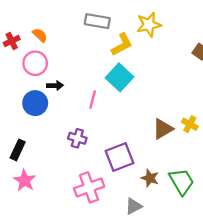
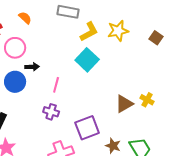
yellow star: (149, 25) -> (118, 31), moved
orange semicircle: (40, 35) -> (25, 18), moved
pink line: (93, 100) -> (56, 85), moved

